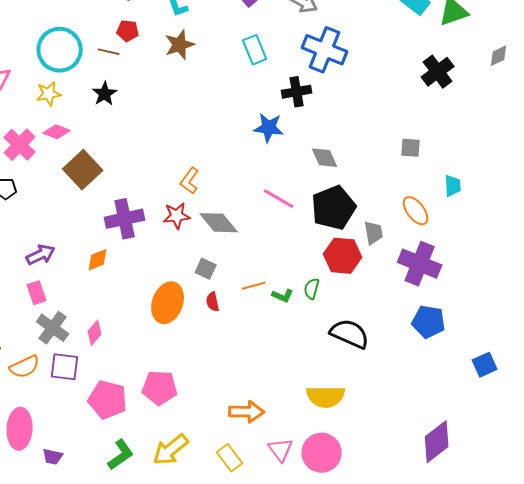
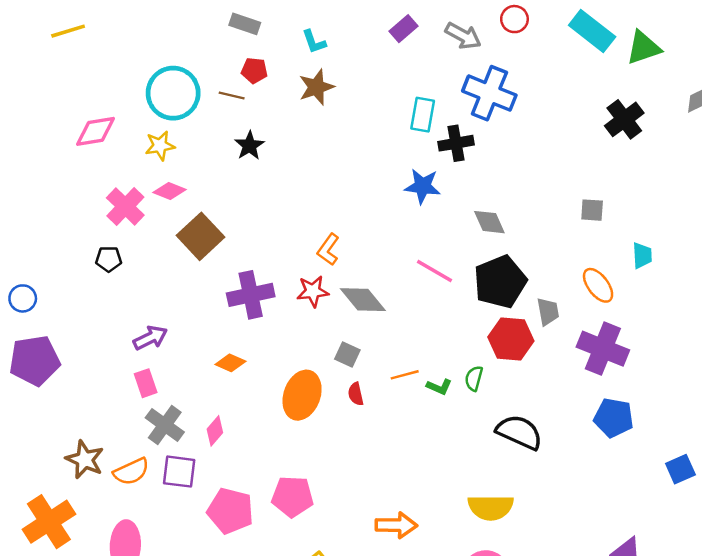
cyan rectangle: (255, 50) -> (423, 115), moved, turned 32
black star: (105, 94) -> (249, 146), moved
orange diamond: (98, 260) -> (230, 363), moved, turned 45

